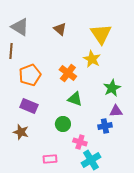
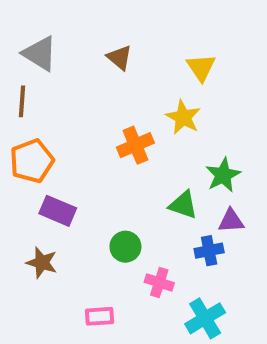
yellow triangle: (101, 34) -> (201, 67), size x0.7
orange cross: (68, 73) -> (135, 145), turned 30
orange pentagon: (30, 75) -> (32, 161), moved
green triangle: (75, 99) -> (183, 205), moved
cyan cross: (91, 160) -> (205, 318), moved

